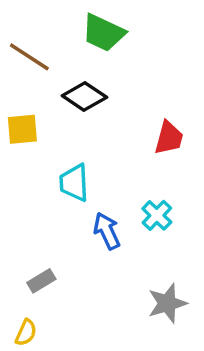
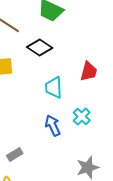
cyan trapezoid: (74, 183) -> (54, 87), moved

